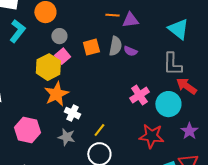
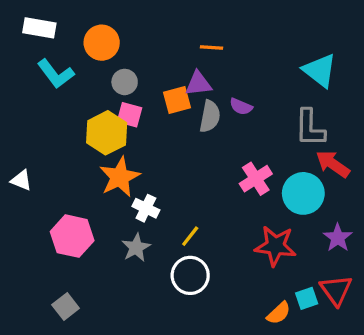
purple triangle: (130, 20) -> (198, 84), moved
cyan L-shape: (17, 31) -> (56, 74), turned 105
gray semicircle: (115, 46) -> (210, 116), moved
pink square: (62, 56) -> (130, 115), turned -35
gray star: (66, 137) -> (136, 248), turned 30

